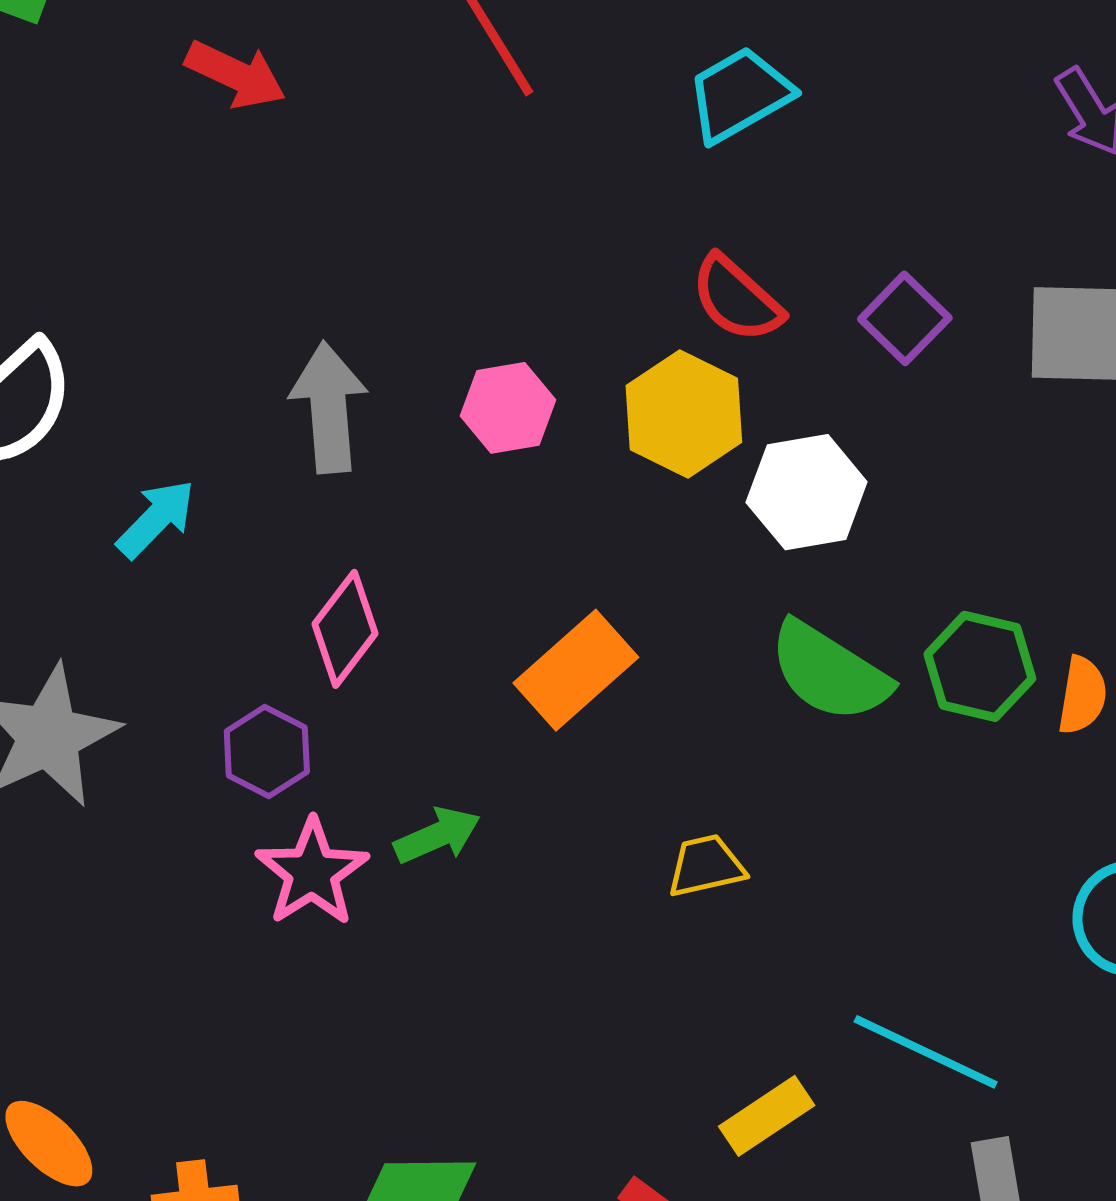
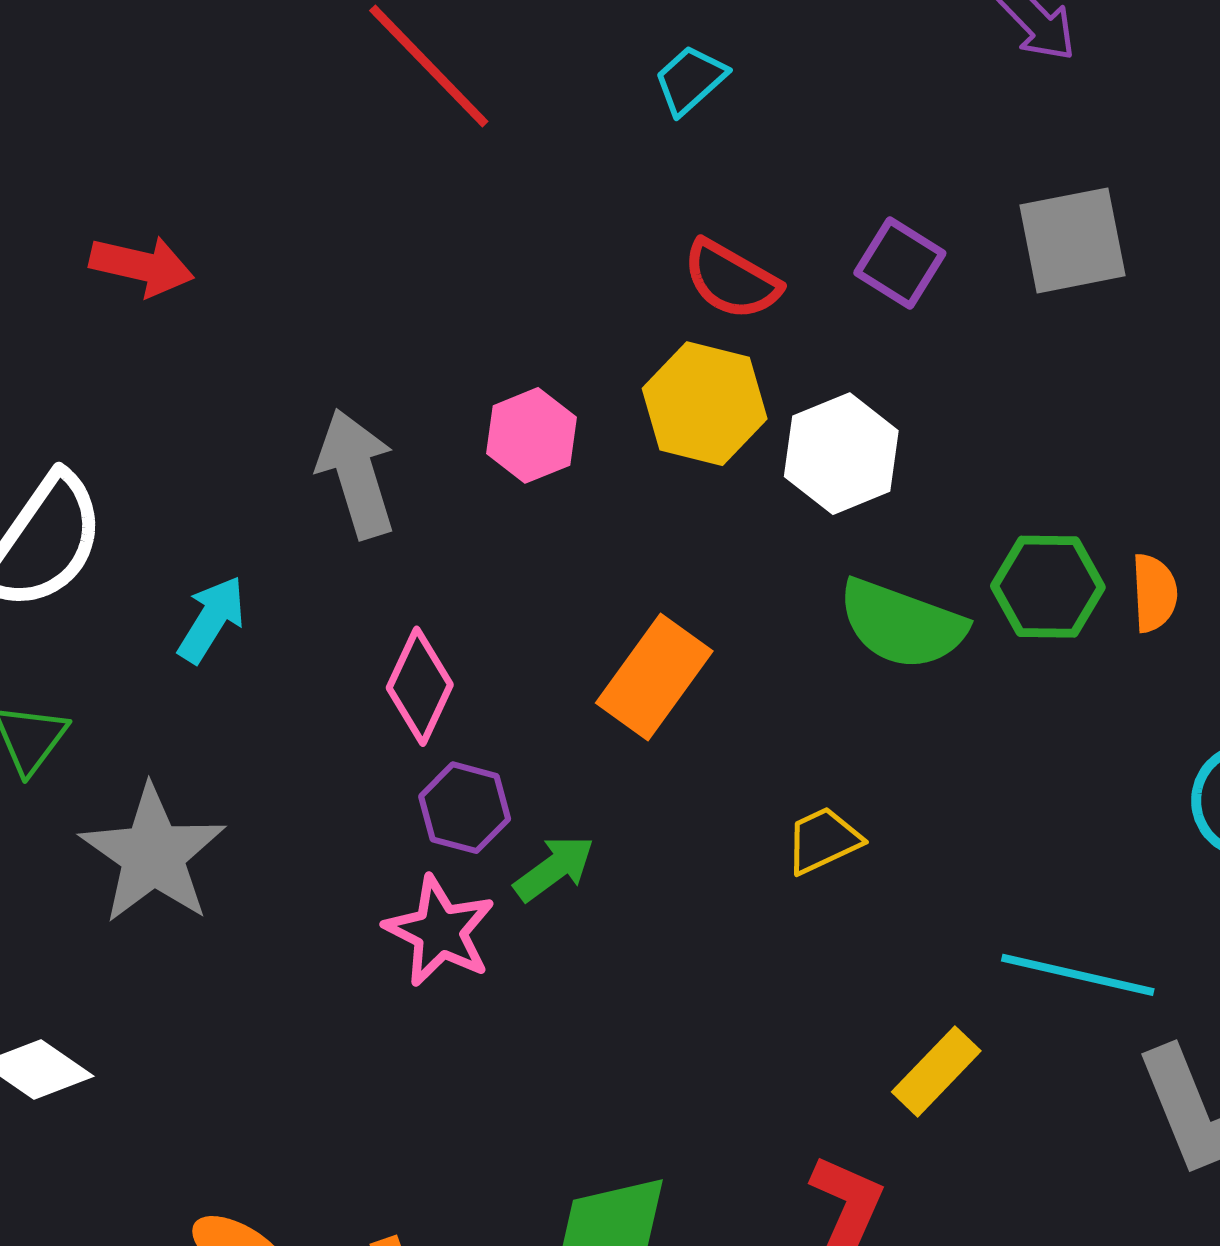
red arrow: (236, 75) -> (142, 266), moved
cyan trapezoid: (739, 95) -> (690, 80), size x0.7
purple hexagon: (267, 751) -> (465, 808), moved

